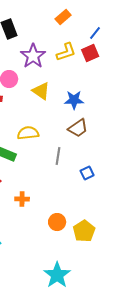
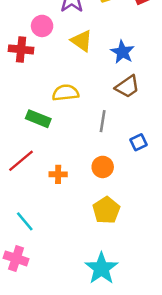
blue star: (74, 100) -> (122, 52), turned 30
orange circle: (57, 222) -> (103, 167), moved
yellow pentagon: (84, 231) -> (106, 210), moved

